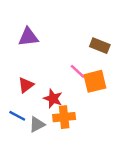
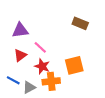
purple triangle: (28, 37) -> (20, 30), moved
pink line: (78, 71) -> (40, 47), moved
orange square: (95, 81) -> (74, 65), moved

